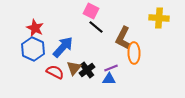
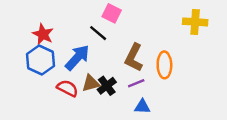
black line: (96, 27) -> (98, 33), moved
brown L-shape: (123, 38) -> (134, 58), moved
brown triangle: (74, 68) -> (91, 83), turned 35
blue triangle: (109, 79) -> (142, 107), moved

